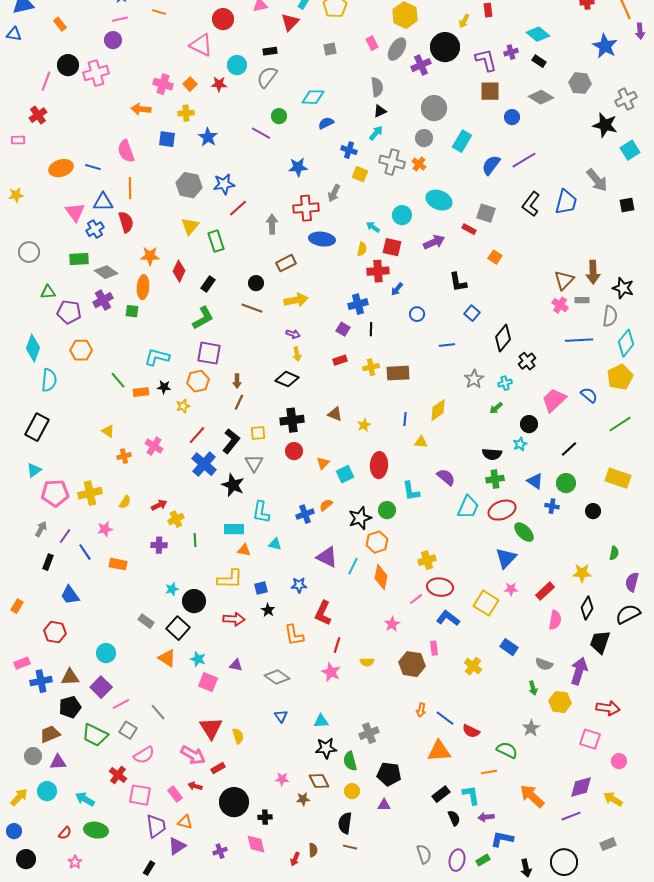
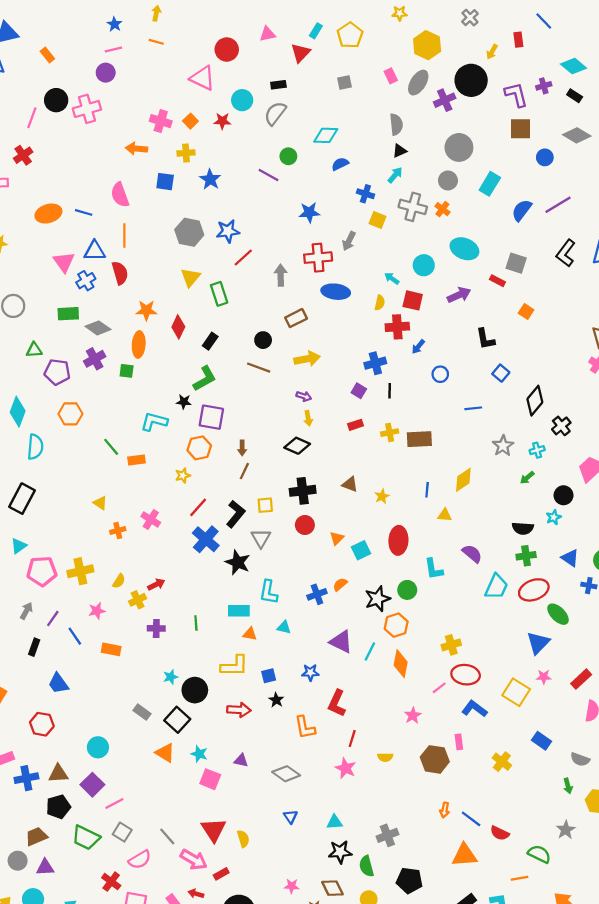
black star: (164, 387) -> (184, 402), moved
yellow cross: (176, 519) -> (138, 600), moved
gray line: (158, 712) -> (167, 836), moved

